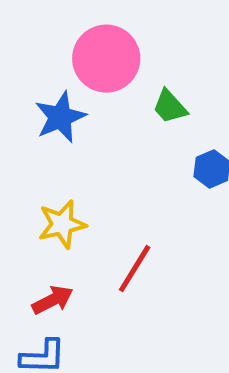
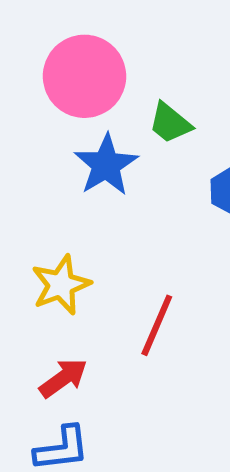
blue star: (60, 117) -> (106, 165), moved

